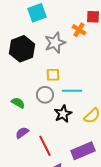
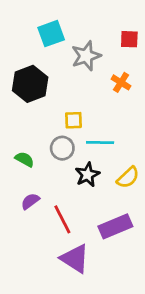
orange cross: (79, 30) -> (121, 82), moved
gray star: (55, 43) -> (86, 56), moved

